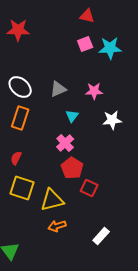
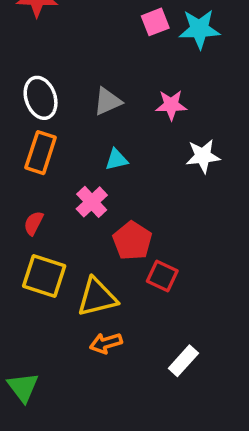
white ellipse: (20, 87) -> (41, 98), turned 30
cyan triangle: (72, 116) -> (116, 160), moved, turned 40
pink cross: (65, 143) -> (92, 202), moved

